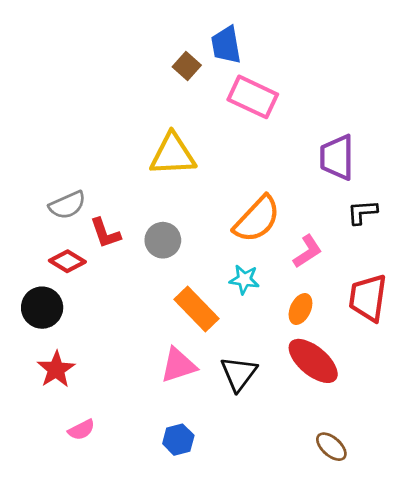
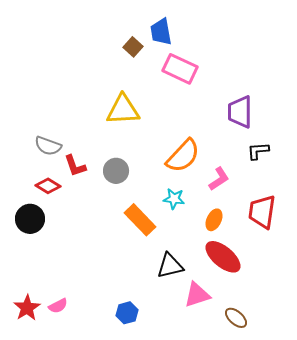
gray semicircle: (67, 205) -> (48, 146), turned 44
pink triangle: (178, 365) -> (197, 295), moved
red star: (56, 369) -> (27, 308), moved
black triangle: (239, 374) -> (170, 266), turned 40

